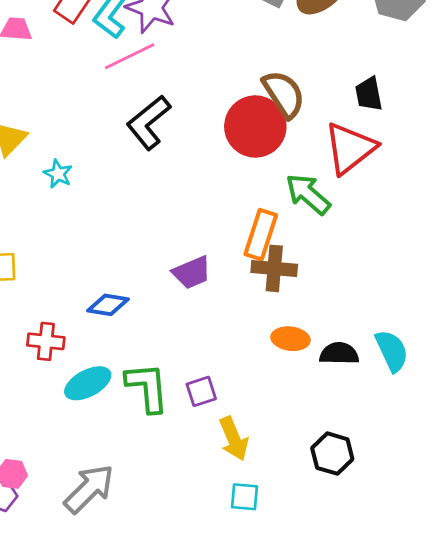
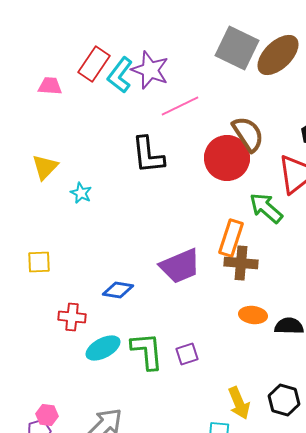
pink line: (130, 56) -> (180, 106), moved
black L-shape: (149, 122) -> (148, 155), turned -57
purple trapezoid: (192, 272) -> (180, 266), size x1.4
yellow arrow: (234, 439) -> (239, 403), moved

